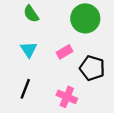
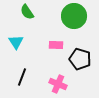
cyan triangle: (29, 50) -> (16, 42), moved
pink rectangle: (64, 52) -> (56, 45), turned 32

